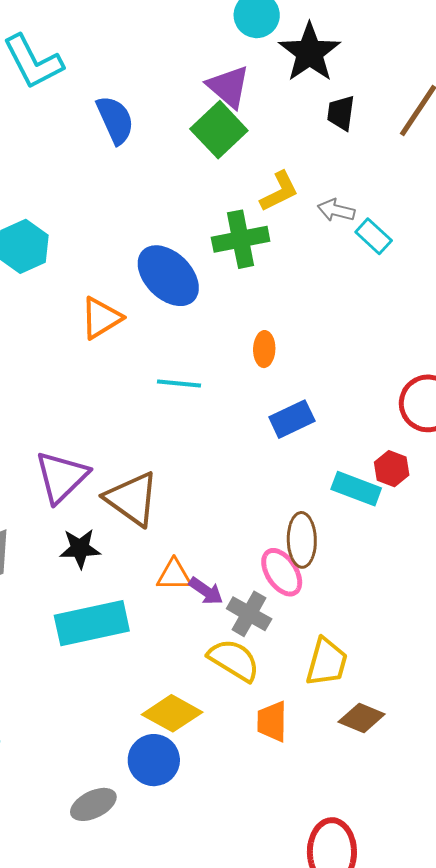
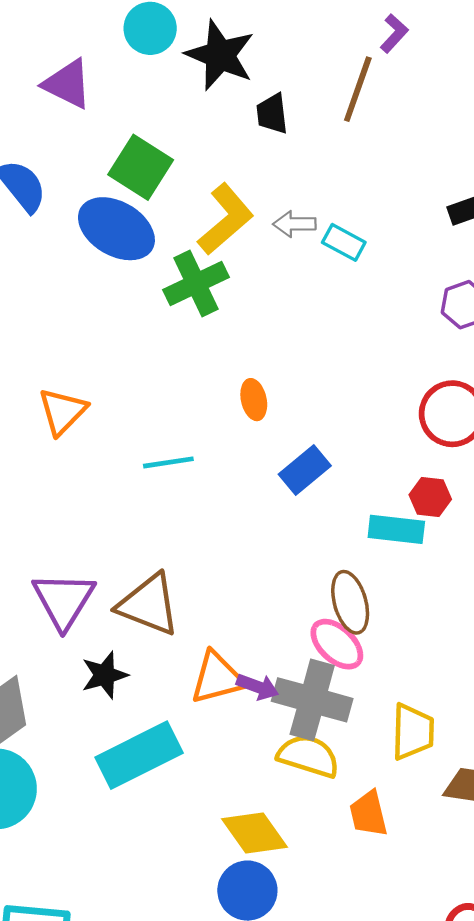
purple triangle: (229, 87) -> (67, 84), moved
yellow L-shape: (279, 191) -> (226, 219), size x1.4
blue ellipse: (168, 276) -> (116, 229), moved
orange triangle: (174, 575) -> (217, 678), size x1.4
gray cross: (249, 614) -> (312, 700), size x1.5
yellow diamond: (172, 713) -> (255, 833), turned 40

